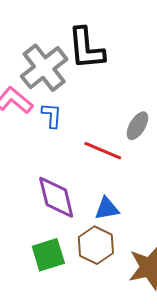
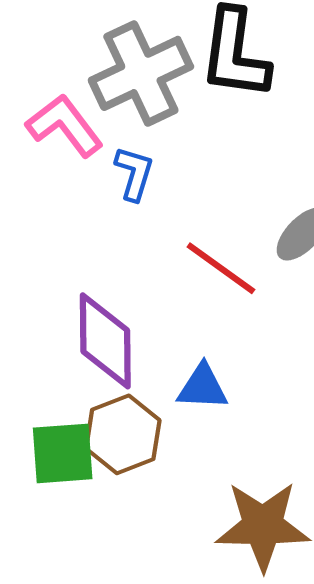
brown hexagon: (96, 245) -> (123, 434), moved

